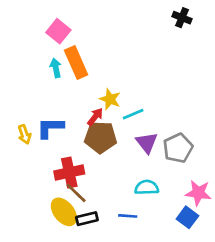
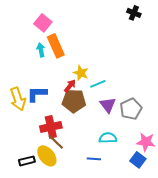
yellow arrow: (24, 134) -> (18, 99), size x1.6
black rectangle: (87, 219) -> (27, 161), moved

